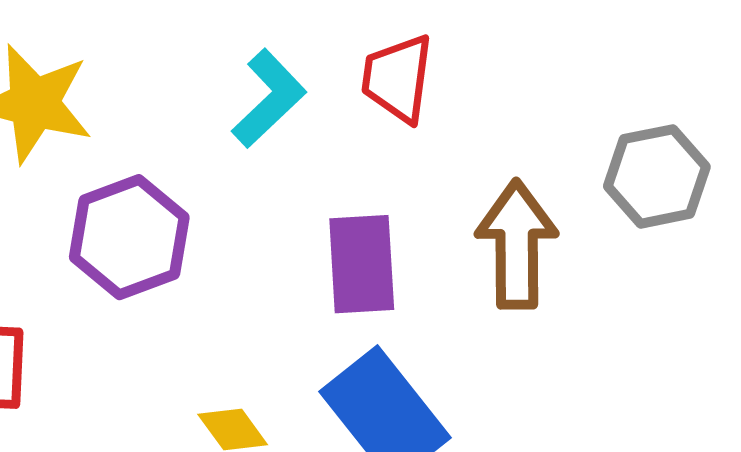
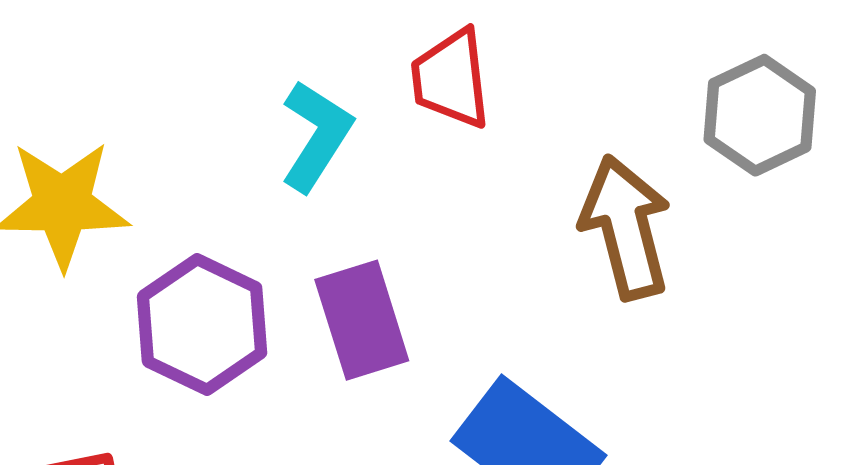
purple rectangle: (362, 264) -> (362, 320), moved

